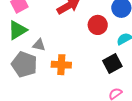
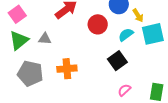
gray triangle: (39, 45) -> (45, 39), moved

